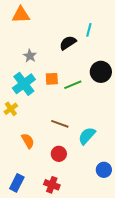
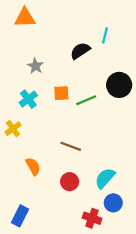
cyan cross: (24, 84) -> (28, 99), size x0.7
cyan semicircle: (87, 136) -> (105, 178), moved
blue circle: (104, 170) -> (113, 203), moved
red cross: (52, 185) -> (92, 218), moved

